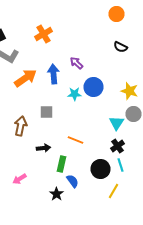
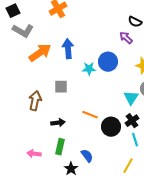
purple arrow: (76, 63) -> (126, 38), moved
green rectangle: (62, 164) -> (60, 147), moved
black circle: (100, 169) -> (111, 127), moved
pink arrow: (20, 179) -> (34, 154), turned 40

